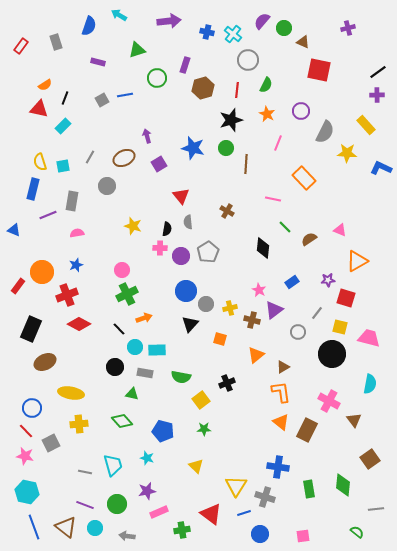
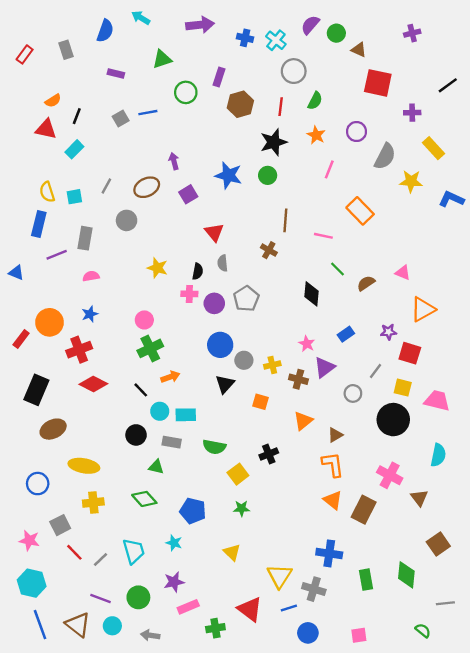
purple cross: (377, 95) -> (412, 113), moved
brown line: (246, 164) -> (285, 220), moved
red line: (26, 431) -> (74, 552), moved
gray line: (85, 472) -> (100, 559), turned -56

